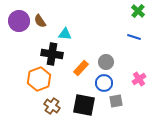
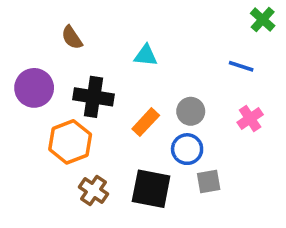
green cross: (138, 11) -> (263, 20), moved
purple circle: (19, 21) -> (34, 88), moved
cyan triangle: (65, 34) -> (146, 56), moved
pink cross: (139, 79) -> (250, 118), moved

